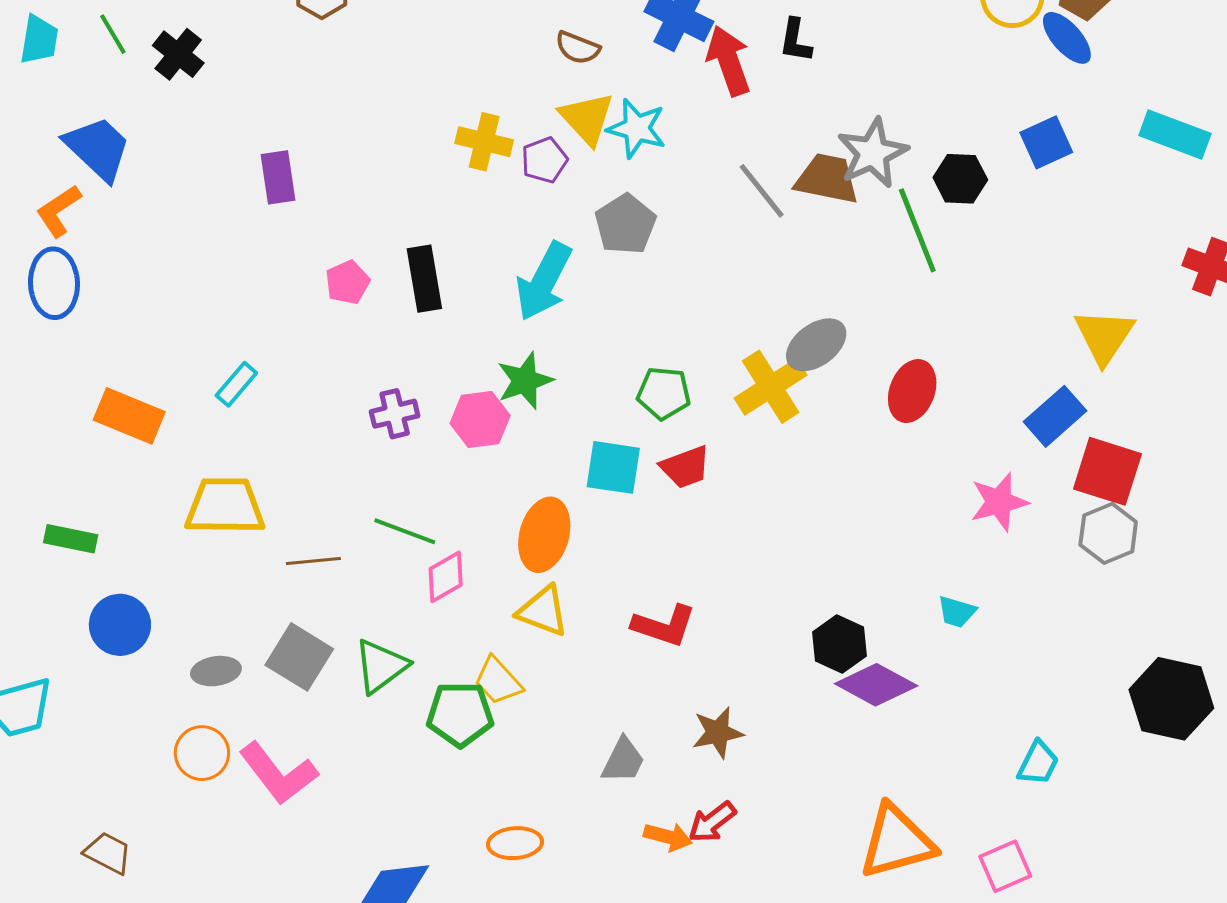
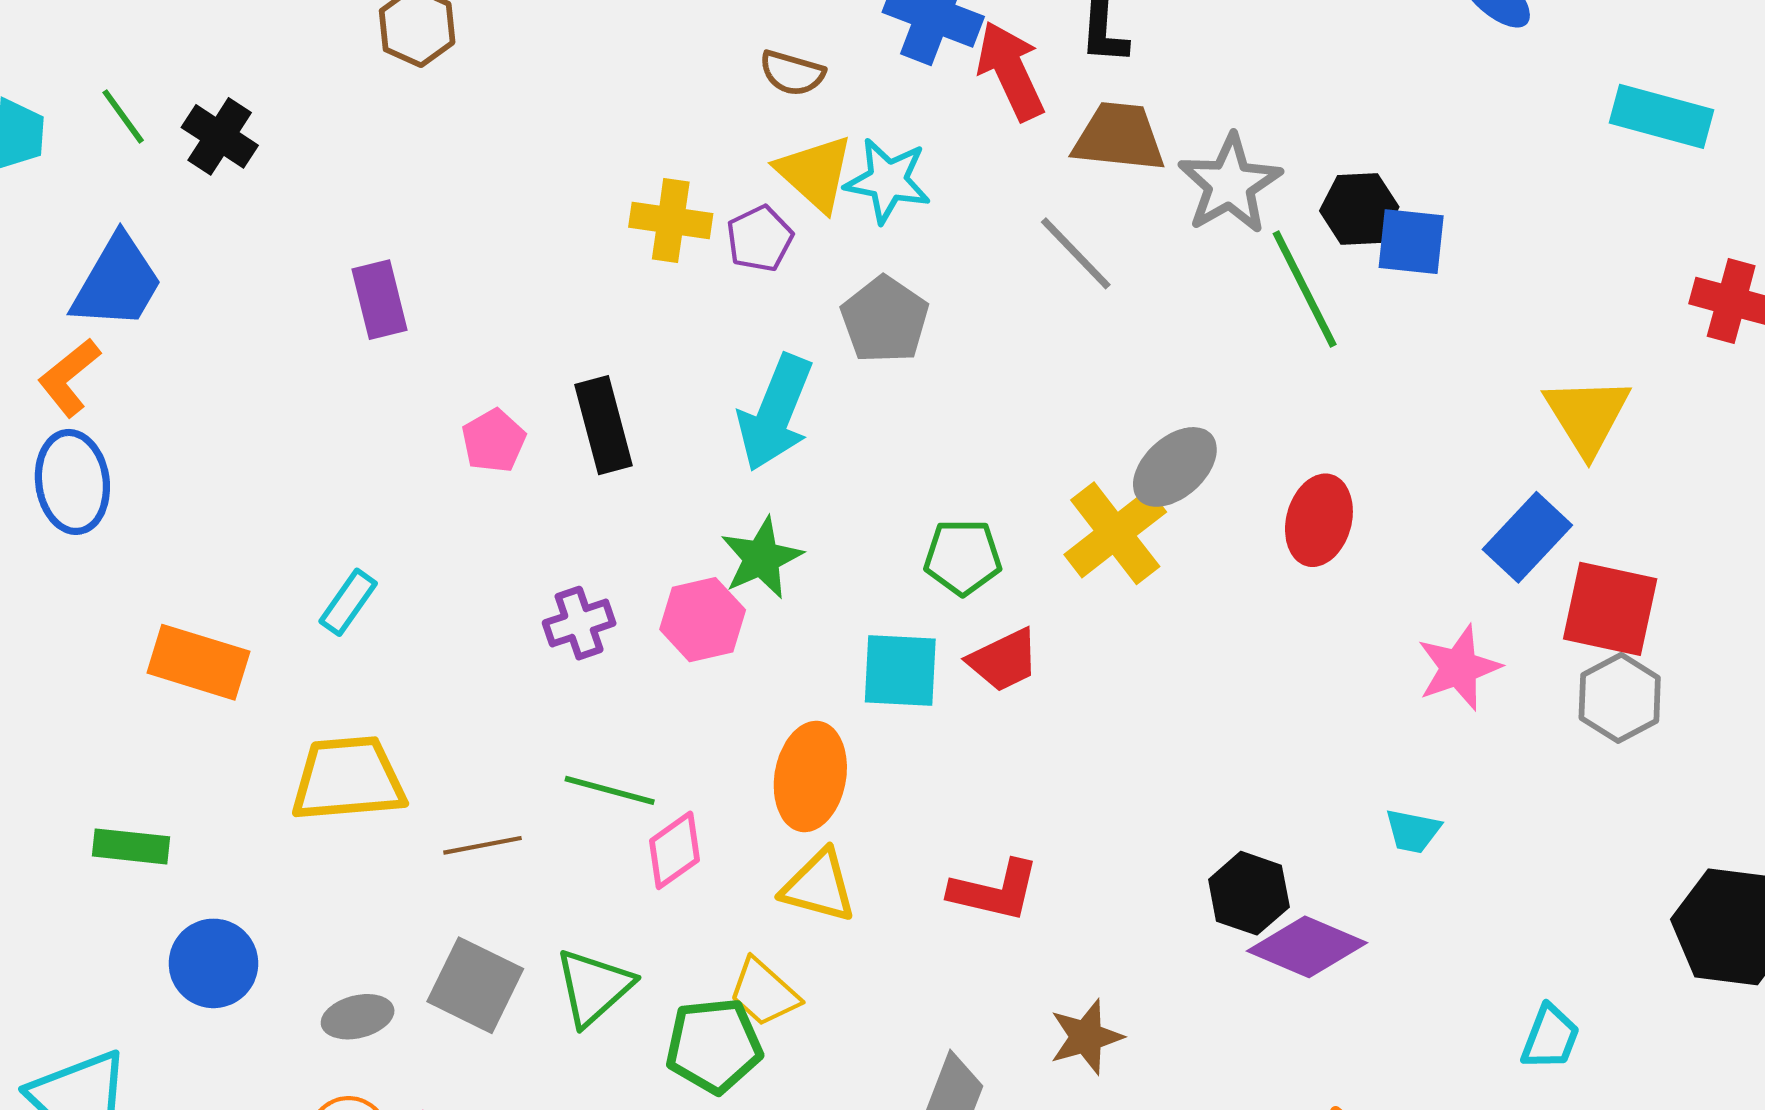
blue square: (1046, 142) -> (1411, 242), moved, turned 36
blue trapezoid: (98, 148) -> (117, 282), turned 82
brown trapezoid: (827, 179) -> (1119, 137), moved

